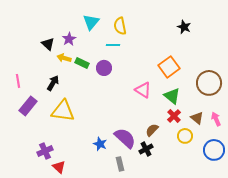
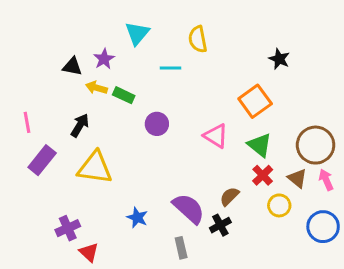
yellow semicircle: (120, 26) -> (198, 39), moved
black star: (184, 27) -> (279, 59), moved
black triangle: (48, 44) -> (72, 66), turned -32
purple circle: (104, 68) -> (157, 124), moved
brown circle: (209, 83) -> (316, 145), moved
blue star: (100, 144) -> (137, 218), moved

